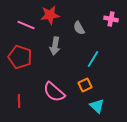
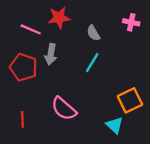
gray arrow: (55, 46) -> (51, 54), moved
cyan line: (93, 59) -> (92, 63), moved
orange square: (85, 85) -> (130, 100), moved, size x1.5

